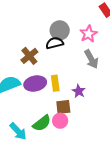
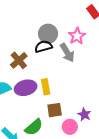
gray arrow: (91, 59) -> (67, 53), moved
purple star: (79, 91) -> (84, 114), moved
pink circle: (60, 121) -> (70, 127), moved

